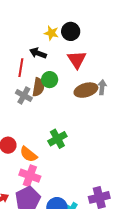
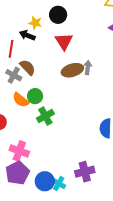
yellow star: (51, 33) -> (35, 23), moved
green circle: (50, 80) -> (35, 96), moved
brown semicircle: (38, 87) -> (27, 67), turned -54
orange semicircle: (28, 154) -> (21, 100), moved

